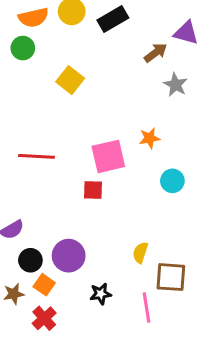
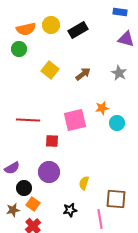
brown arrow: (156, 53) -> (83, 74), moved
cyan circle: (172, 181) -> (117, 123), moved
red square: (93, 190) -> (52, 141), moved
yellow semicircle: (140, 253) -> (84, 183), moved
purple circle: (69, 256) -> (49, 172), moved

